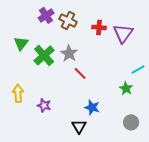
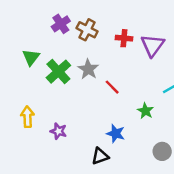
red line: (80, 73) -> (112, 87), moved
green star: (126, 88) -> (145, 111), moved
black triangle: (79, 126) -> (100, 156), turned 42

